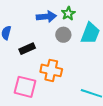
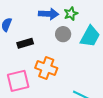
pink square: (25, 87) -> (18, 81), turned -35

